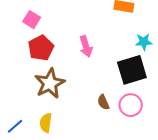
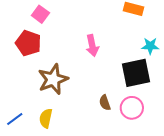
red pentagon: (41, 48) -> (28, 43), moved, turned -30

